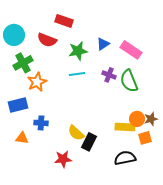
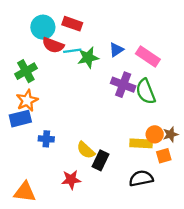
cyan circle: (14, 35) -> (43, 27), moved
cyan line: (77, 74) -> (72, 51), moved
purple cross: (109, 75) -> (123, 85), size x1.5
orange star: (37, 82) -> (27, 100), moved
orange triangle: (22, 138) -> (25, 192), moved, size x1.5

